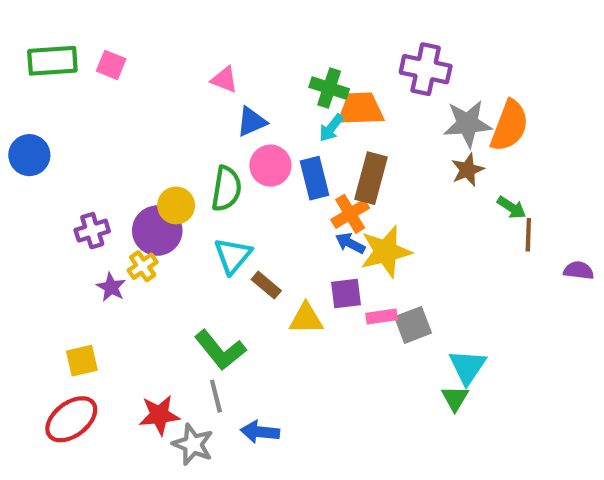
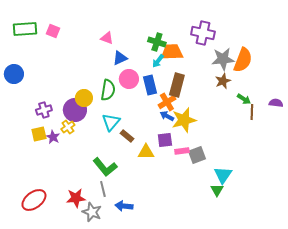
purple semicircle: (579, 270) -> (276, 103), moved
yellow square: (82, 361) -> (39, 134), moved

